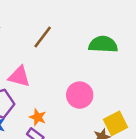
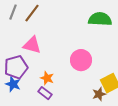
brown line: (43, 37) -> (32, 13), moved

